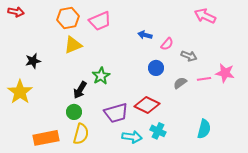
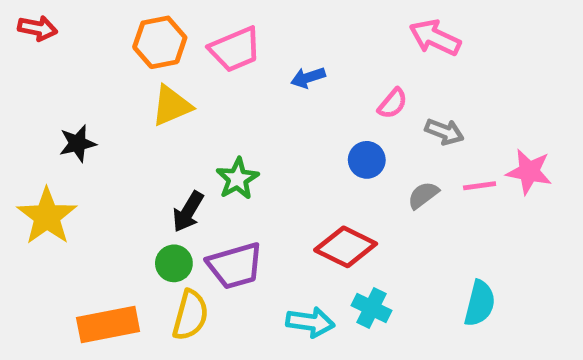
pink arrow: (205, 16) -> (435, 38), moved
blue arrow: (145, 35) -> (308, 78), moved, turned -32
purple trapezoid: (116, 113) -> (235, 266), moved

